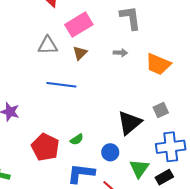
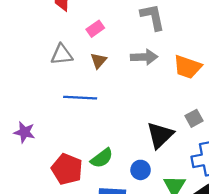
pink rectangle: (79, 25) -> (95, 29), size x0.6
gray arrow: (120, 53) -> (144, 57), size x1.6
green semicircle: (77, 139) -> (102, 158), size x1.5

